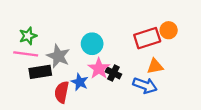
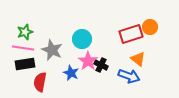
orange triangle: (155, 66) -> (138, 59), turned 49
black rectangle: (40, 72) -> (25, 64), moved
red semicircle: (62, 92) -> (40, 82), moved

